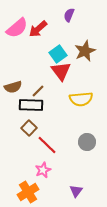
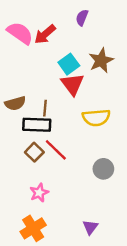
pink semicircle: (17, 28) -> (20, 33), turned -105
brown line: (38, 91) -> (45, 108), turned -40
red line: (47, 145) -> (56, 150), moved
pink star: (43, 170) -> (39, 193), moved

